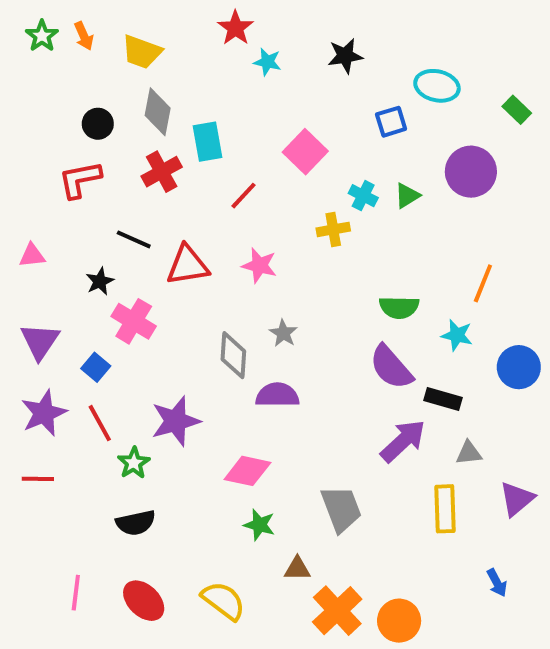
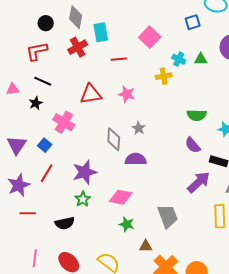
red line: (243, 196) -> (119, 59), turned 42
green triangle: (407, 196) -> (201, 59), turned 32
black line: (134, 239) -> (43, 81), moved
black star: (100, 281) -> (36, 103), moved
purple triangle: (40, 341) -> (17, 145), moved
purple semicircle: (391, 367) -> (193, 145), size x0.7
purple star: (44, 413) -> (19, 185), moved
red line: (100, 423) -> (47, 173), turned 60
green star: (134, 463) -> (83, 199), moved
red line: (38, 479) -> (28, 213), moved

